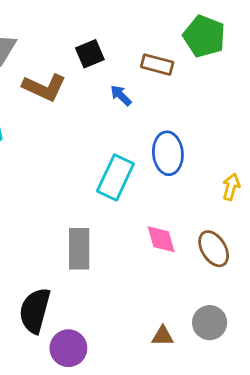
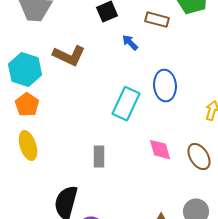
brown L-shape: (44, 87) -> (69, 56), moved
gray rectangle: (79, 249) -> (99, 157), size x0.7

